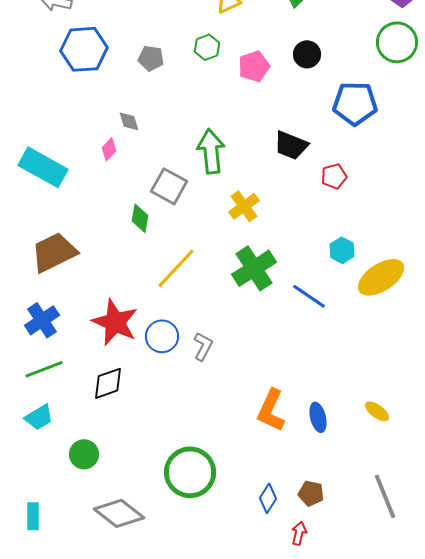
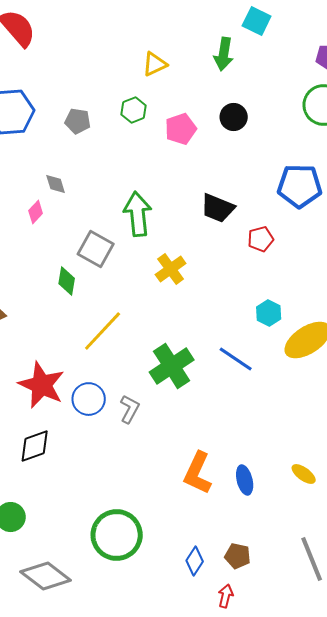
blue pentagon: (355, 103) -> (300, 186), moved
green cross: (254, 268) -> (172, 366), moved

